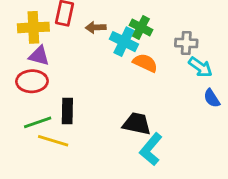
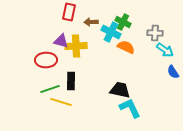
yellow cross: (33, 27) -> (76, 46), moved
purple triangle: (39, 56) -> (61, 41), moved
cyan L-shape: (151, 149) -> (130, 108), turned 115

